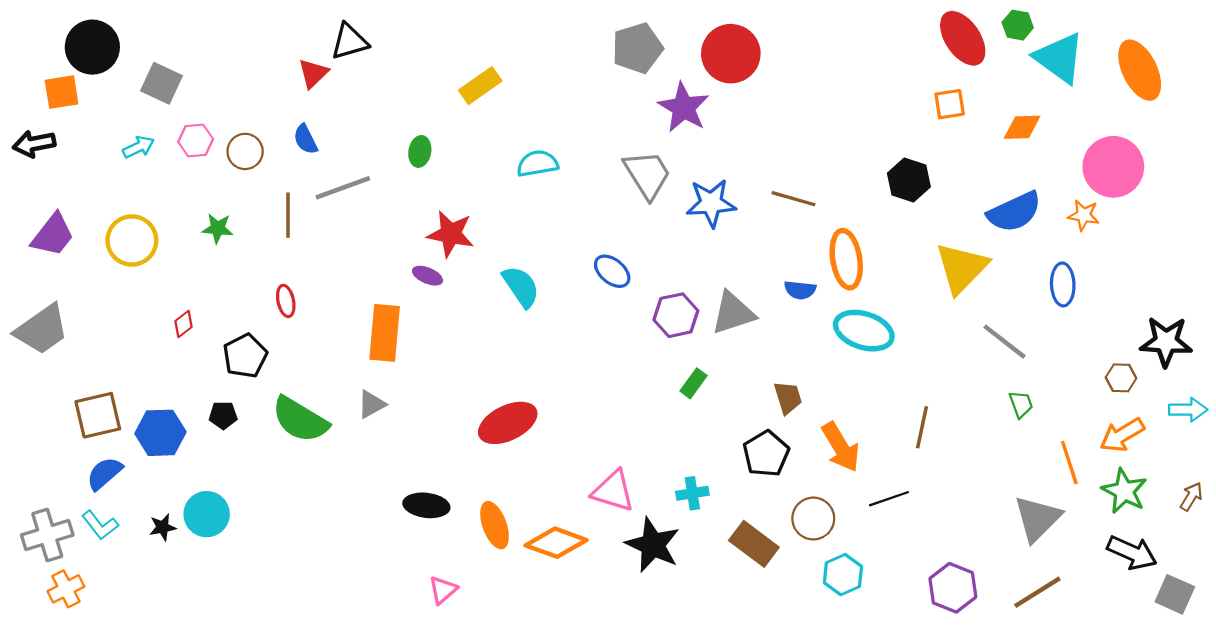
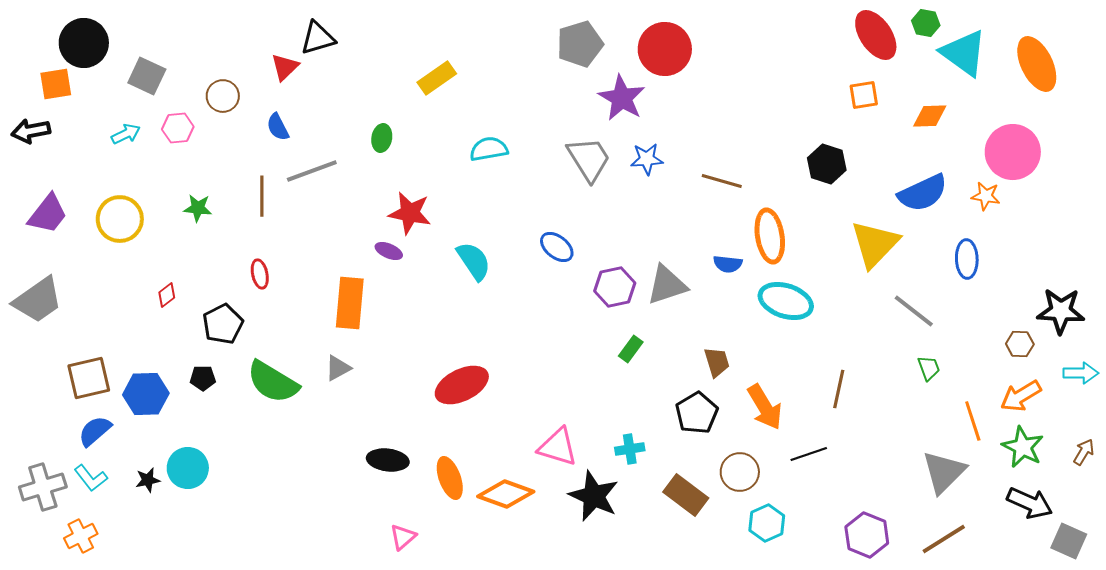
brown circle: (245, 151) -> (223, 96), moved
blue star: (711, 203) -> (647, 159), moved, size x0.7
orange cross: (66, 589) -> (81, 536), moved

